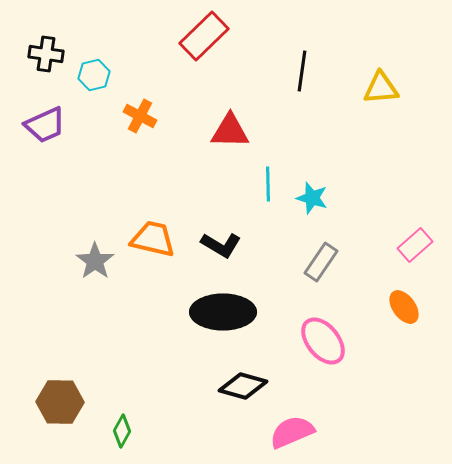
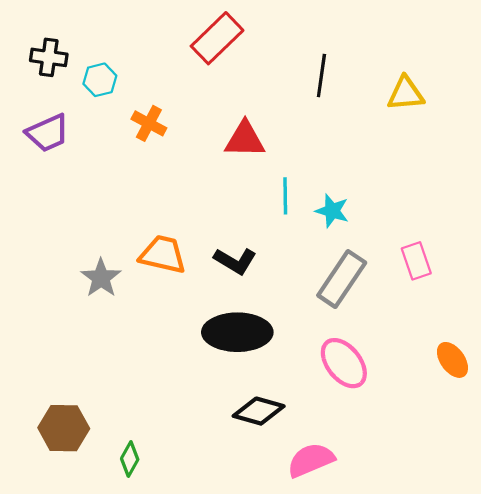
pink rectangle: (415, 245) -> (416, 261), moved, turned -68
gray rectangle: (321, 262) -> (342, 279), size x1.4
orange ellipse: (404, 307) -> (452, 360), moved

